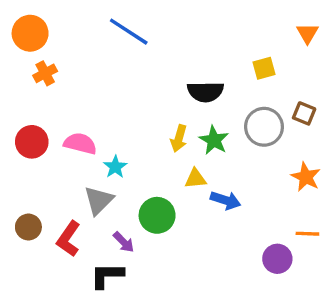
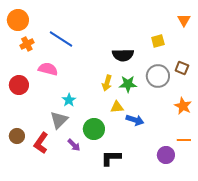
blue line: (129, 32) -> (61, 39), moved
green star: (214, 140) -> (128, 84), turned -30
pink semicircle: (80, 143) -> (48, 69), moved
black L-shape: (107, 275) -> (111, 158), moved

